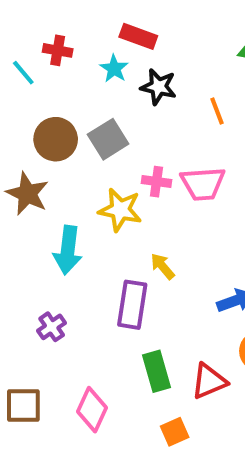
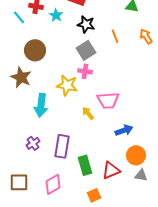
cyan star: (114, 69) -> (56, 15), moved
gray square: (108, 139) -> (86, 50), moved
pink trapezoid: (203, 184) -> (108, 100), moved
purple rectangle: (132, 305) -> (62, 146), moved
pink diamond: (92, 410) -> (53, 184), turned 35

